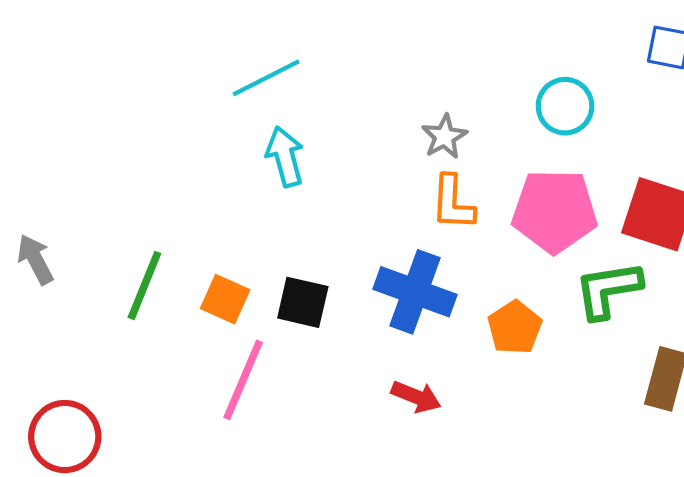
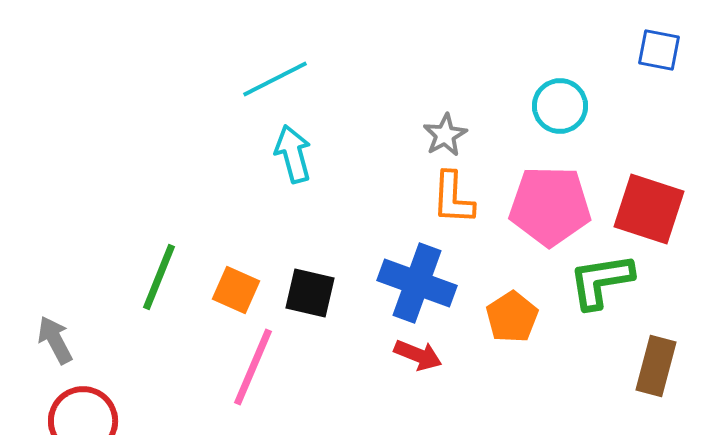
gray arrow: (35, 259) -> (55, 340), moved
red arrow: (416, 397) -> (418, 355), moved

